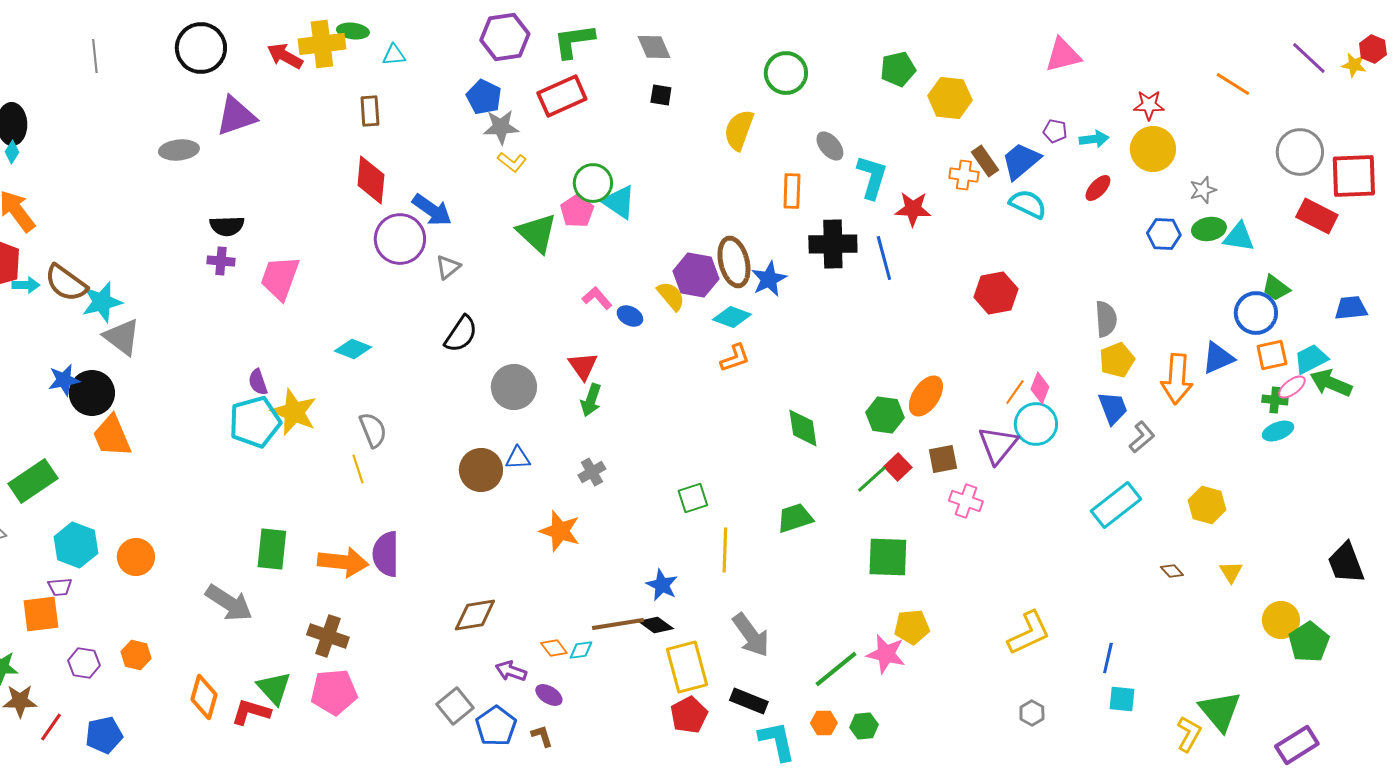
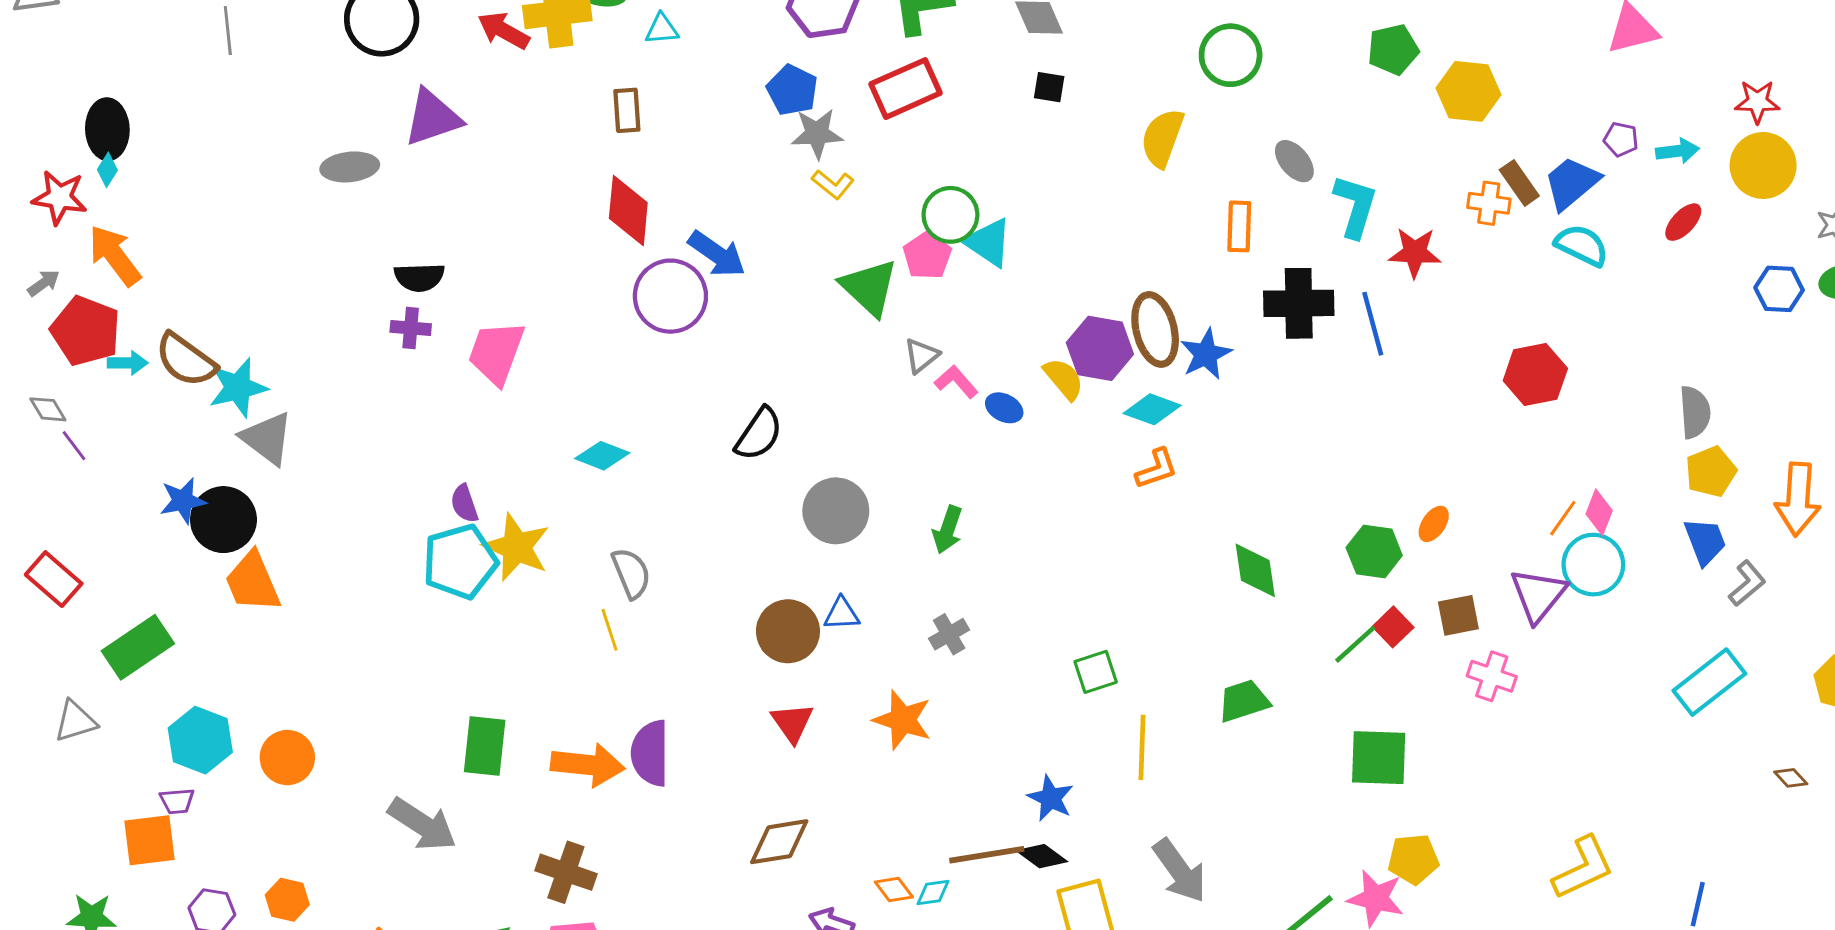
gray triangle: (448, 267) -> (921, 356), moved
red triangle: (583, 366) -> (792, 723), moved
orange ellipse: (926, 396) -> (1434, 524), size x0.6

